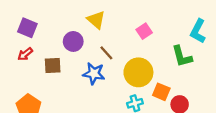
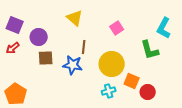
purple circle: (73, 41) -> (39, 37), moved
brown line: (106, 53) -> (84, 47), turned 48
brown square: (53, 66) -> (46, 58), moved

